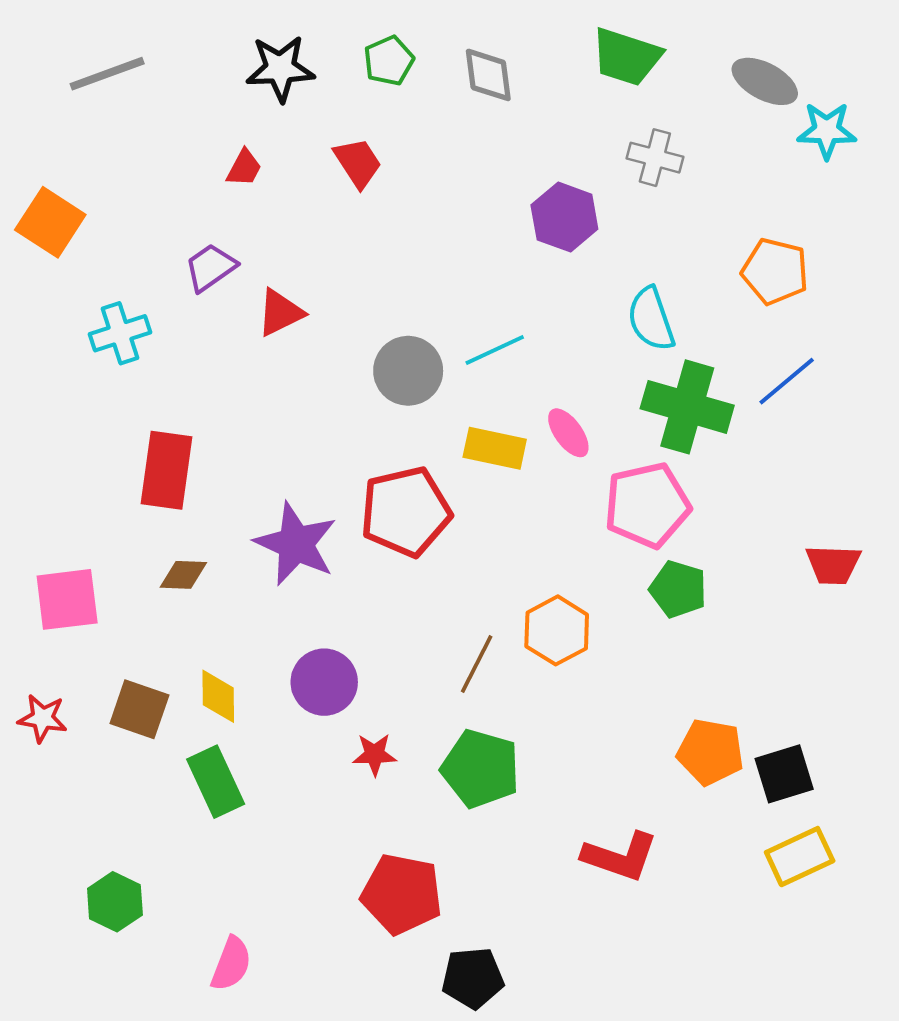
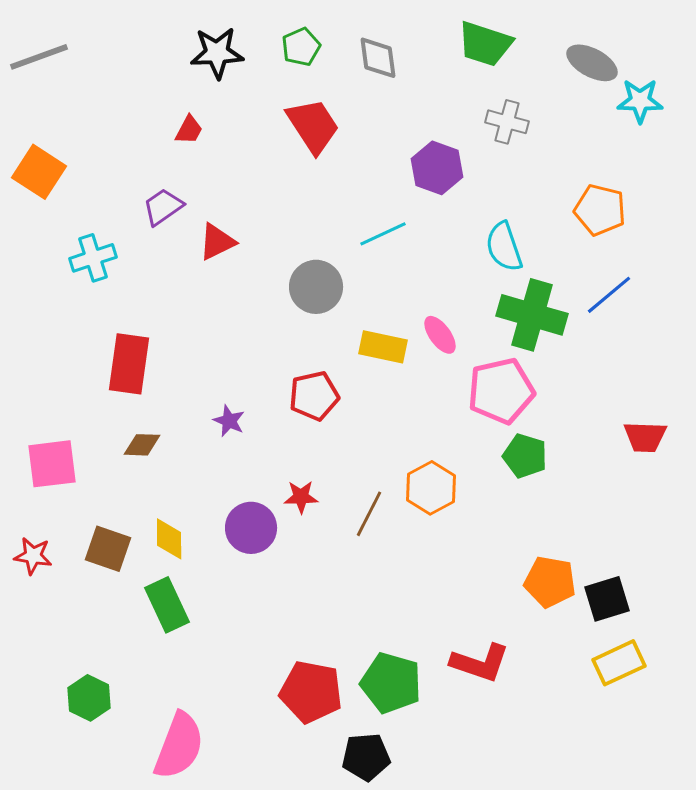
gray line: (107, 74) -> (39, 57), moved
red trapezoid: (358, 163) -> (313, 126), moved, size x1.4
cyan line: (495, 350) -> (383, 234), moved
red pentagon: (406, 512) -> (314, 396), size x0.7
purple star: (296, 544) -> (229, 421), size x0.5
red star: (375, 754) -> (301, 497), moved
green pentagon: (481, 769) -> (391, 683), moved
pink semicircle: (231, 964) -> (179, 746), size x1.6

